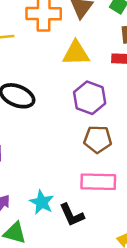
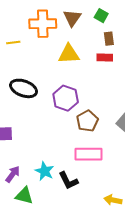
purple hexagon: (90, 98) -> (66, 98), moved
brown pentagon: (98, 139) -> (87, 121), turned -30

